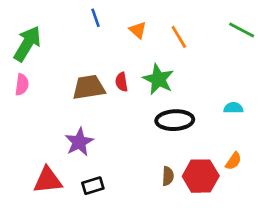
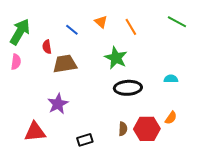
blue line: (96, 18) -> (72, 30), moved, turned -32
red semicircle: (121, 82) -> (47, 47), moved
black rectangle: (93, 186) -> (85, 140), moved

